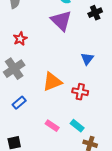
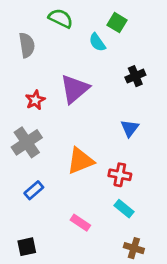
black cross: (95, 13) -> (135, 76), moved
purple triangle: (61, 21) -> (75, 89), moved, turned 35
cyan rectangle: (77, 126) -> (124, 209), moved

